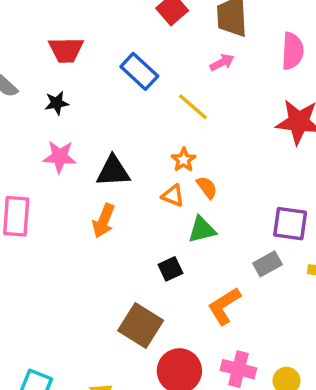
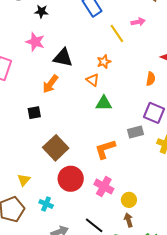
pink arrow: (222, 62) -> (138, 22), moved
orange semicircle: (207, 187) -> (151, 79), moved, turned 32
black square: (170, 269) -> (34, 113), moved

